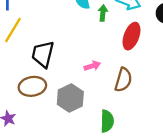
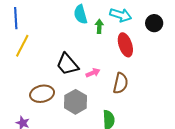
red ellipse: (132, 36) -> (125, 45), turned -35
black trapezoid: (43, 54) -> (67, 64), moved, turned -50

